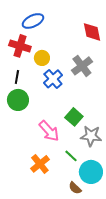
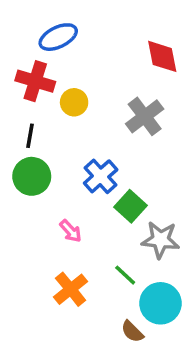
blue cross: (53, 79) -> (101, 176), moved
pink arrow: (49, 131) -> (71, 231), moved, size x0.6

